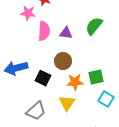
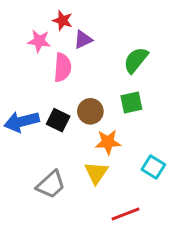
purple triangle: (66, 33) -> (83, 40), moved, turned -32
green square: (96, 77) -> (131, 103), moved
black square: (43, 78) -> (58, 120), moved

